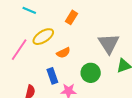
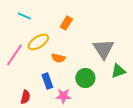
orange semicircle: (63, 53) -> (58, 58), turned 40

